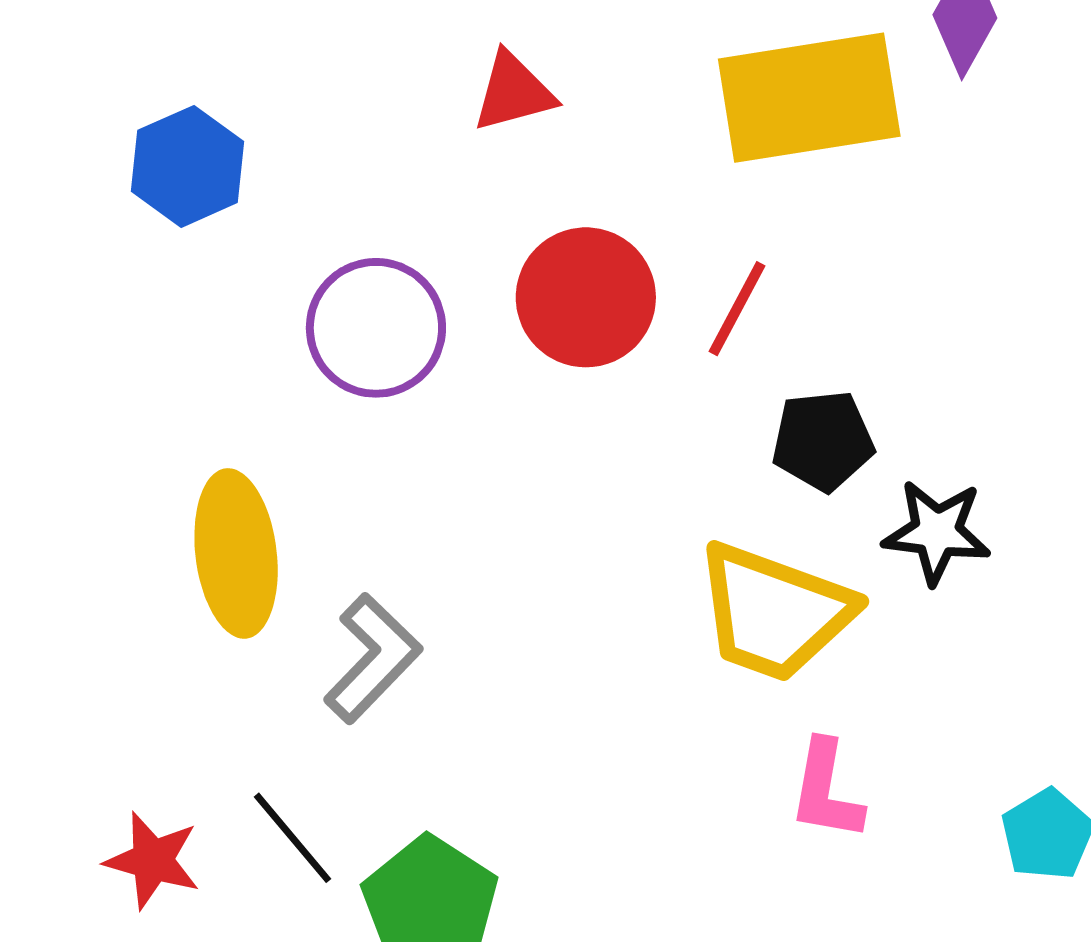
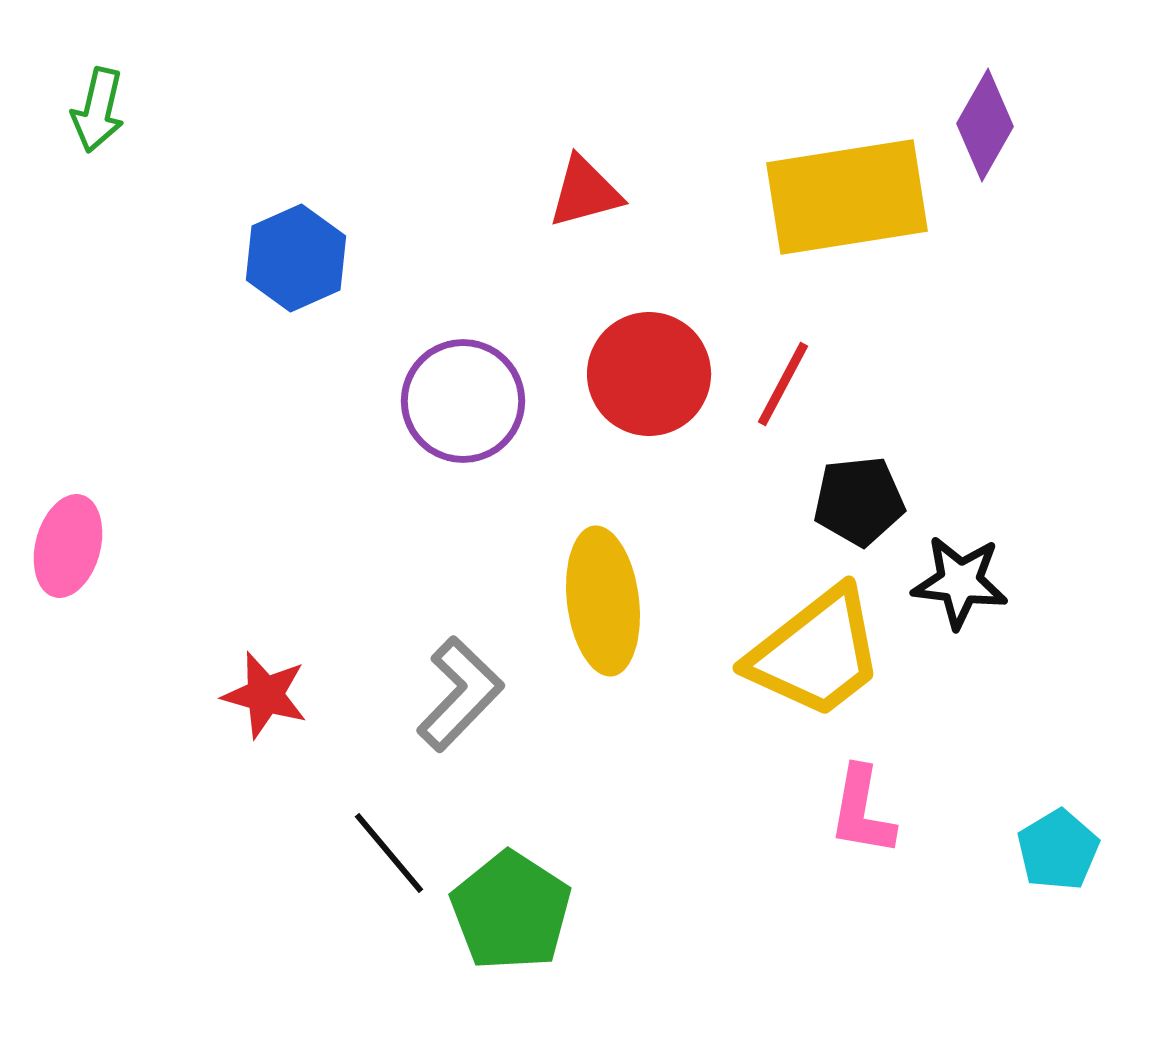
yellow ellipse: (236, 553) -> (603, 601), moved
yellow trapezoid: (774, 612) -> (816, 653), turned -58
red star: (153, 860) -> (265, 695), moved

